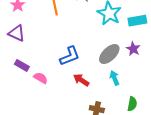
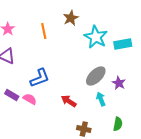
purple star: (133, 49) -> (119, 83), moved
blue L-shape: (70, 56) -> (40, 78), moved
purple rectangle: (22, 65) -> (12, 95), moved

